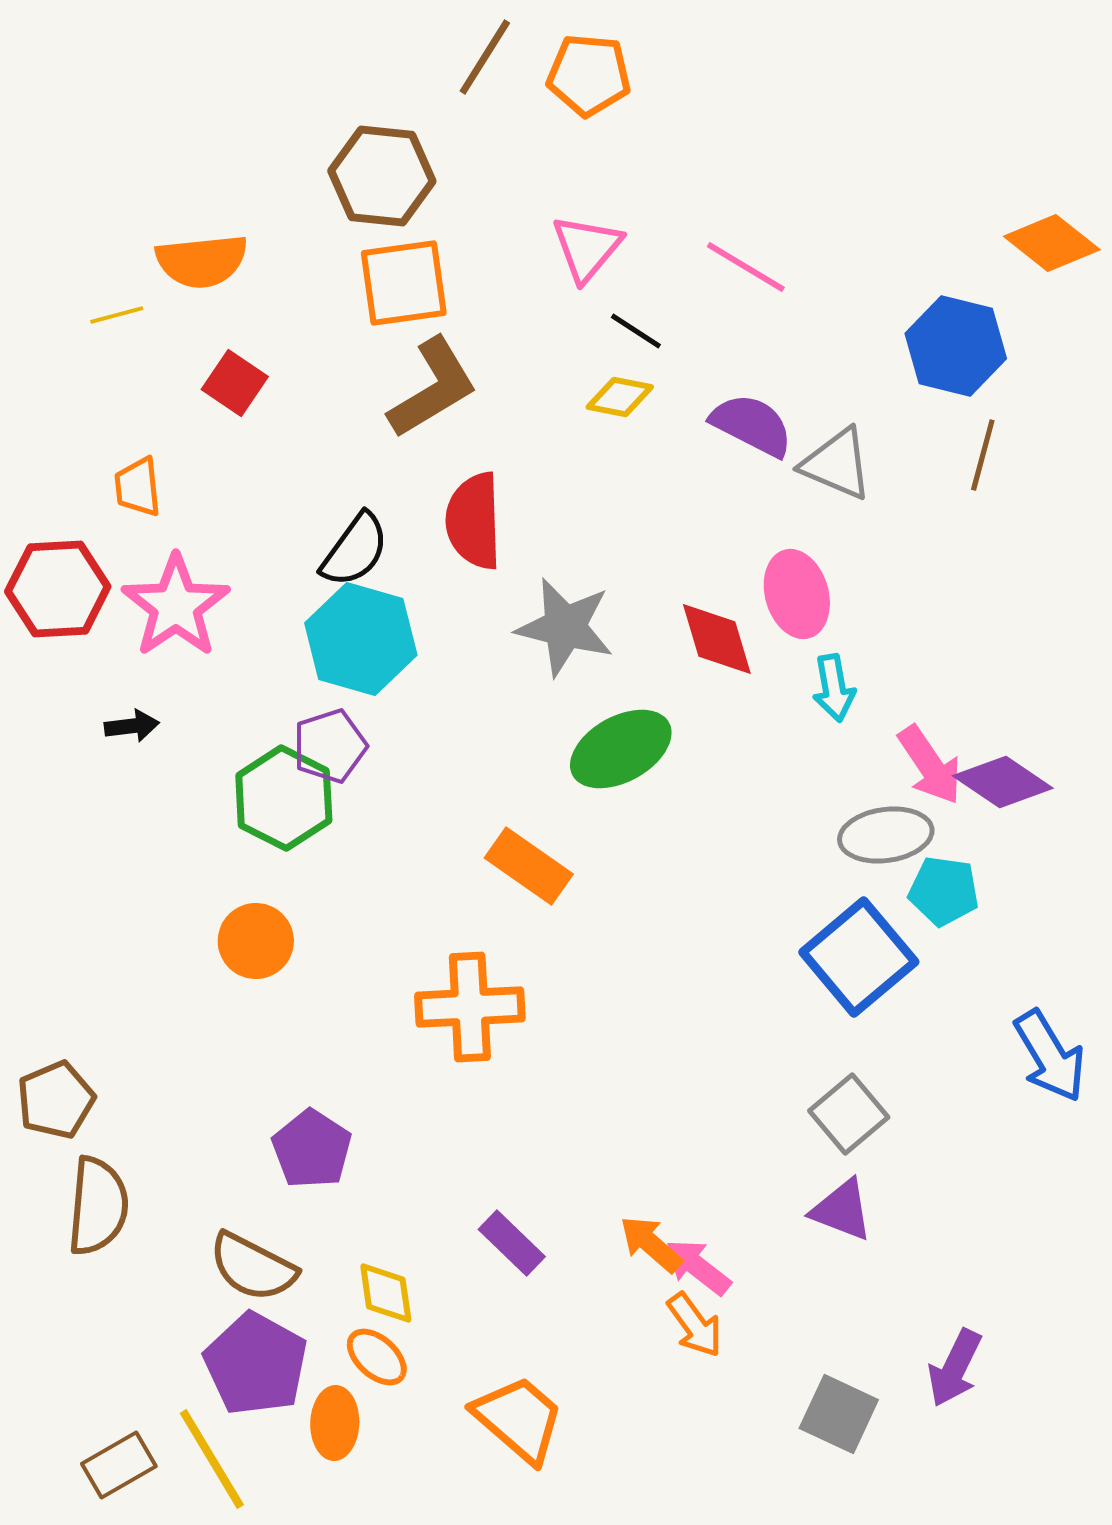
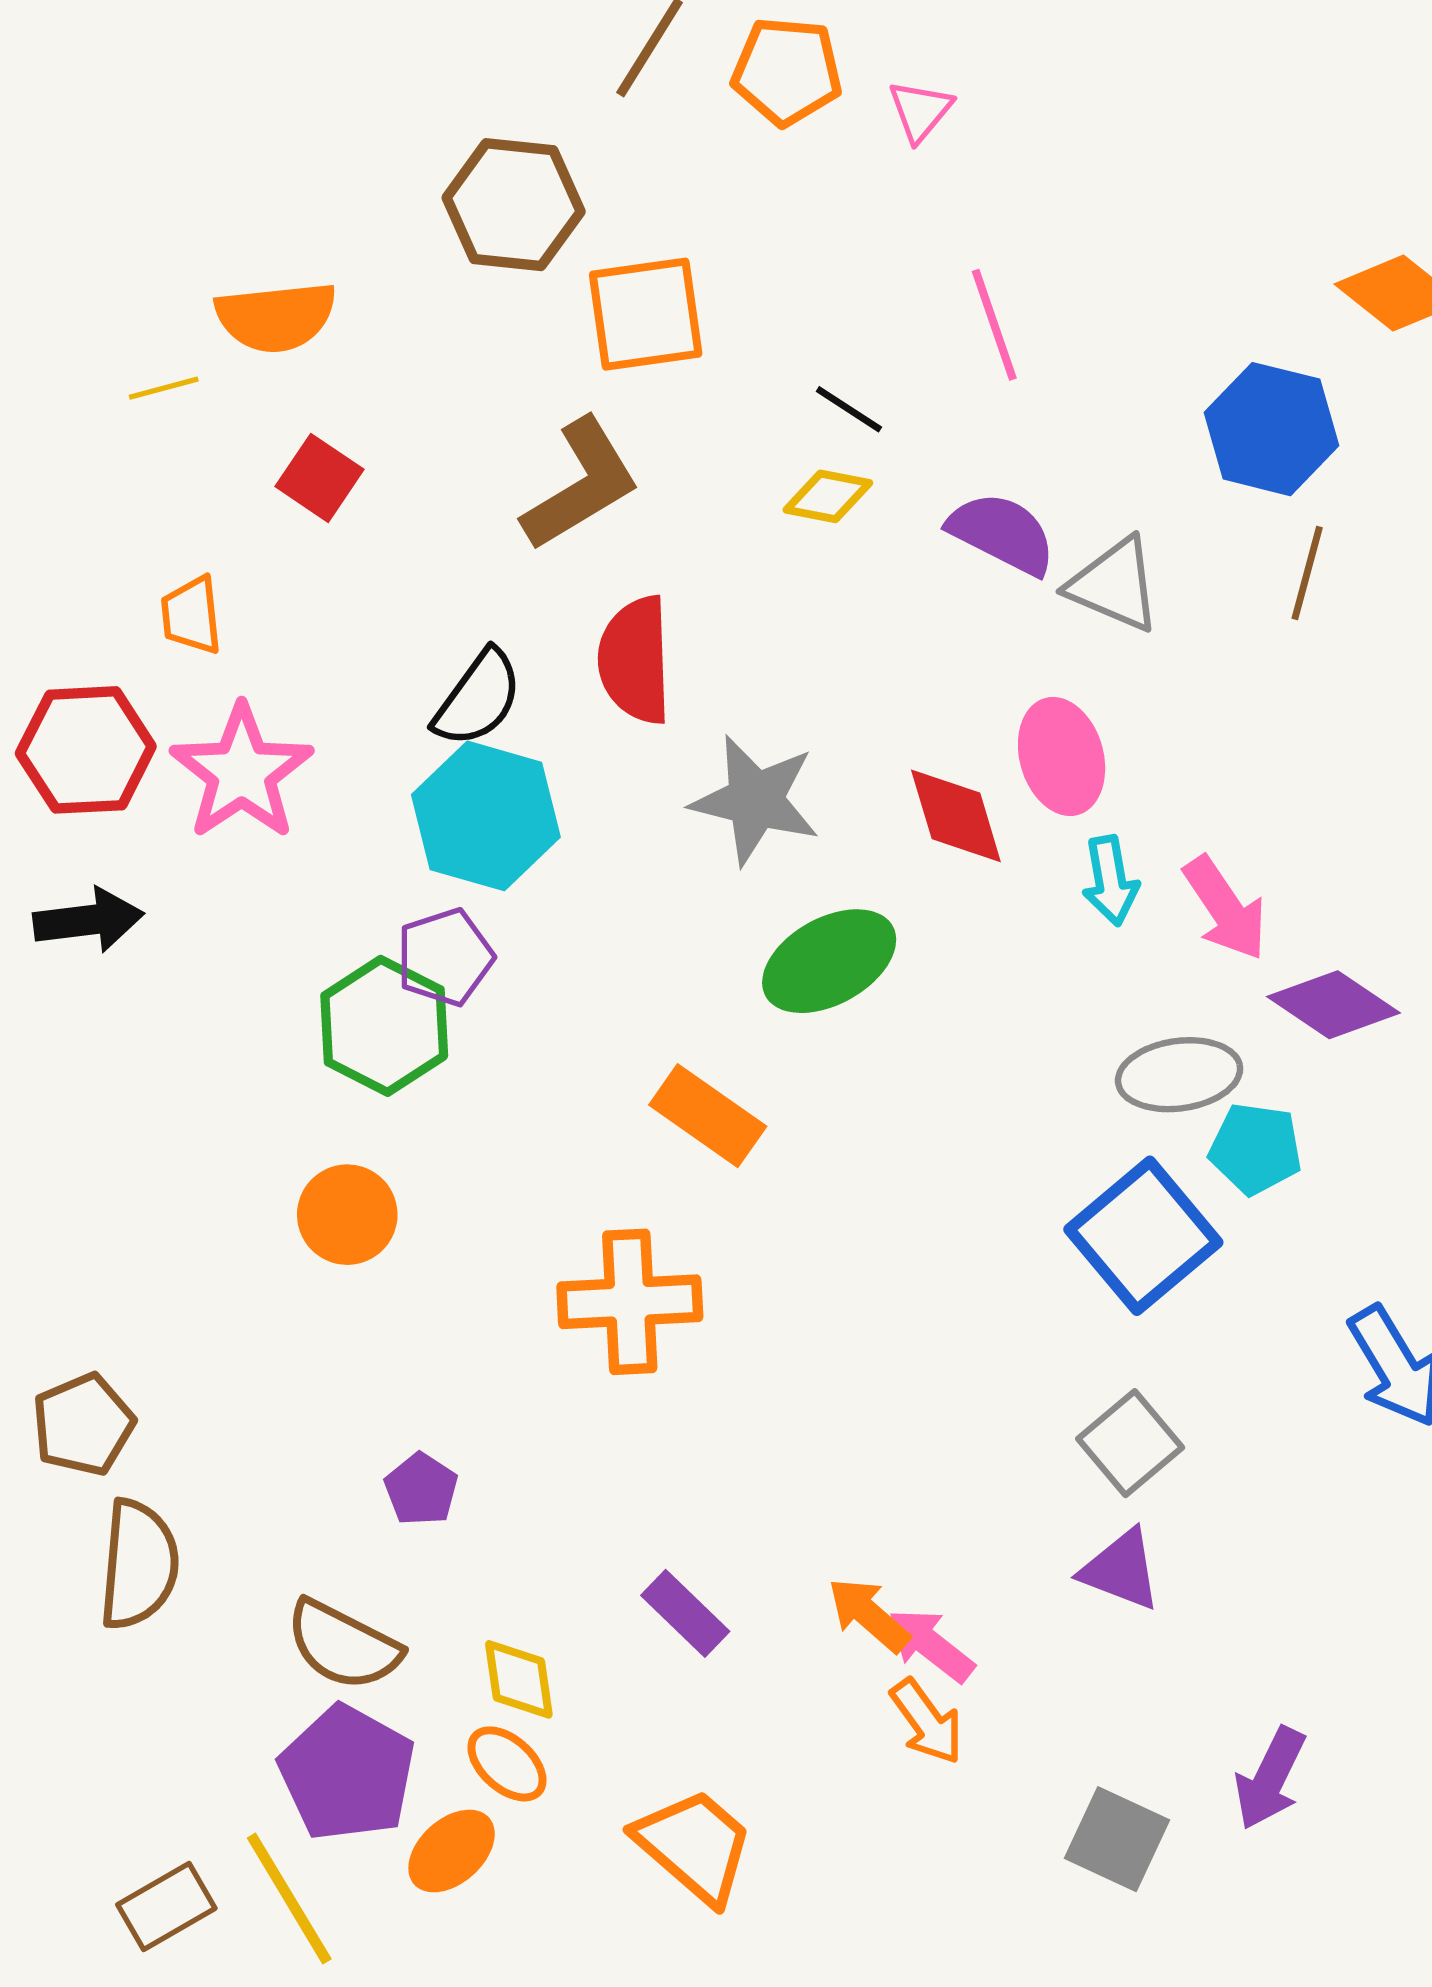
pink triangle: (587, 248) -> (920, 111), moved, size x0.7
pink line: (746, 267) -> (994, 325), turned 40
orange square: (404, 283) -> (646, 314), moved
black arrow: (132, 726) -> (88, 920), moved, size x1.5
pink arrow: (930, 765) -> (1225, 908), moved
purple pentagon: (312, 1149) -> (421, 1489), size x0.7
orange ellipse: (335, 1423) -> (452, 1851), turned 46

